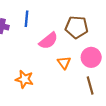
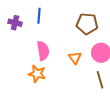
pink semicircle: (48, 41) -> (43, 51), moved, turned -60

